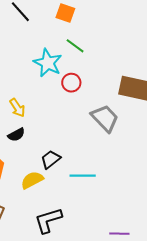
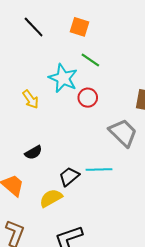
yellow arrow: (17, 108) -> (31, 99), moved
cyan line: (83, 176) -> (99, 170), moved

